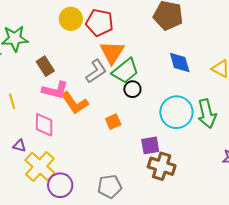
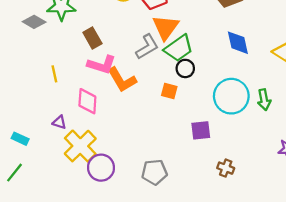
green arrow: (207, 114) -> (264, 100), size x0.7
orange square: (113, 122) -> (169, 91), moved, turned 35
brown cross: (162, 166) -> (226, 168), moved, size x0.6

